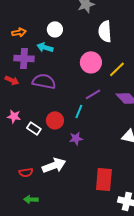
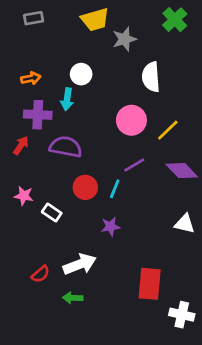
cyan arrow: (45, 47) -> (67, 99), turned -98
red arrow: (12, 80) -> (21, 145), turned -80
red circle: (55, 120) -> (85, 187), moved
red semicircle: (26, 172) -> (41, 274), turned -32
green arrow: (31, 199) -> (73, 298), moved

